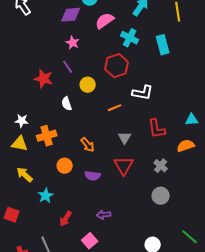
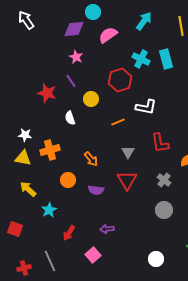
cyan cross: (130, 38) -> (141, 59), moved

